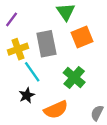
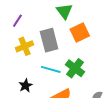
cyan line: (32, 72) -> (51, 69), moved, turned -36
black star: (27, 95) -> (26, 85), moved

